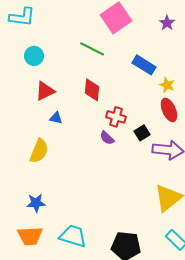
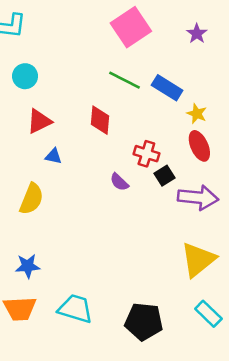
green line: (92, 49) -> (124, 80), moved
red cross: (116, 117) -> (146, 154), moved

